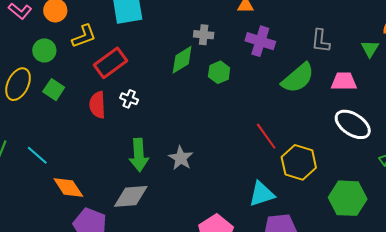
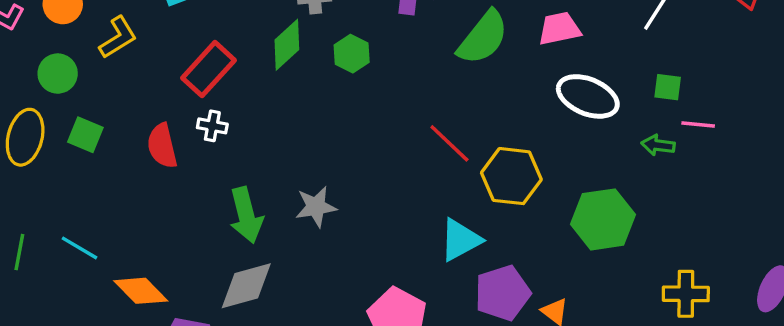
red rectangle: (110, 63) -> (209, 69), moved
gray star: (181, 158) -> (316, 207), turned -30

